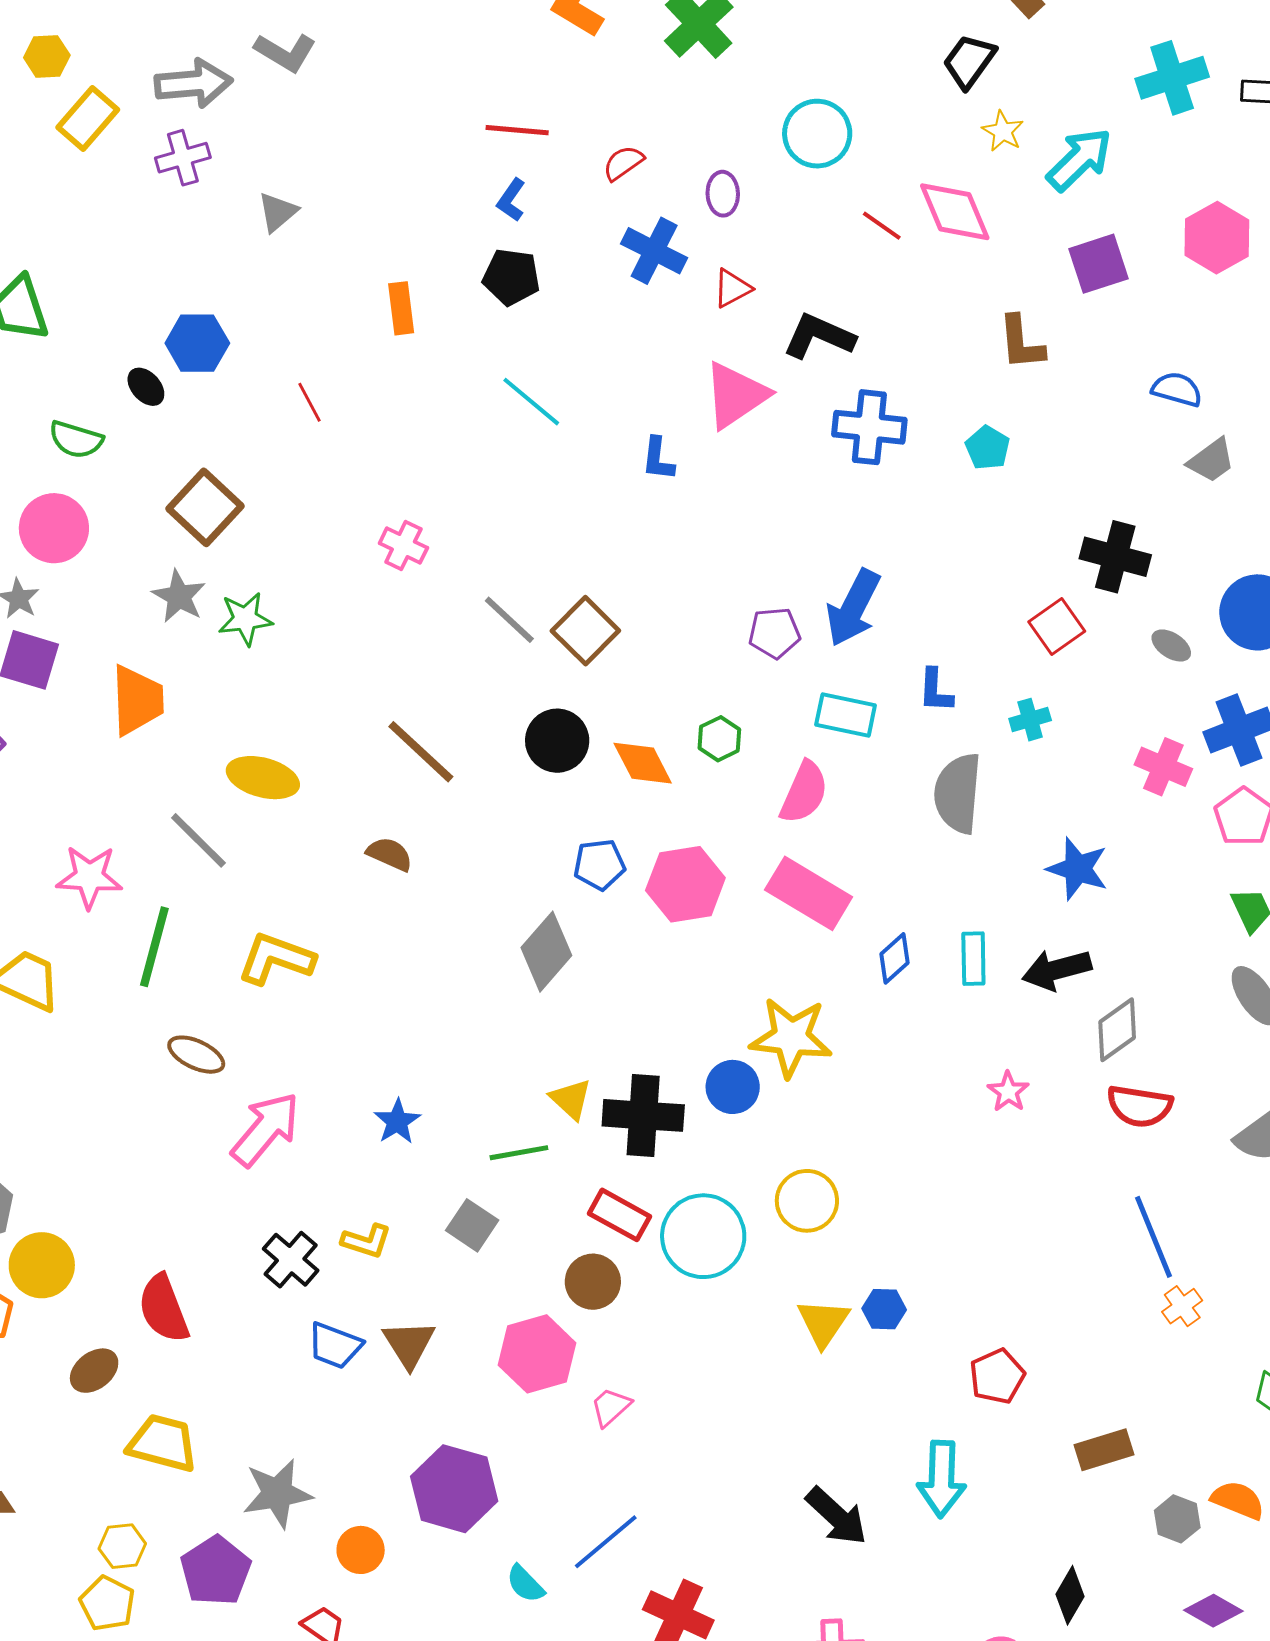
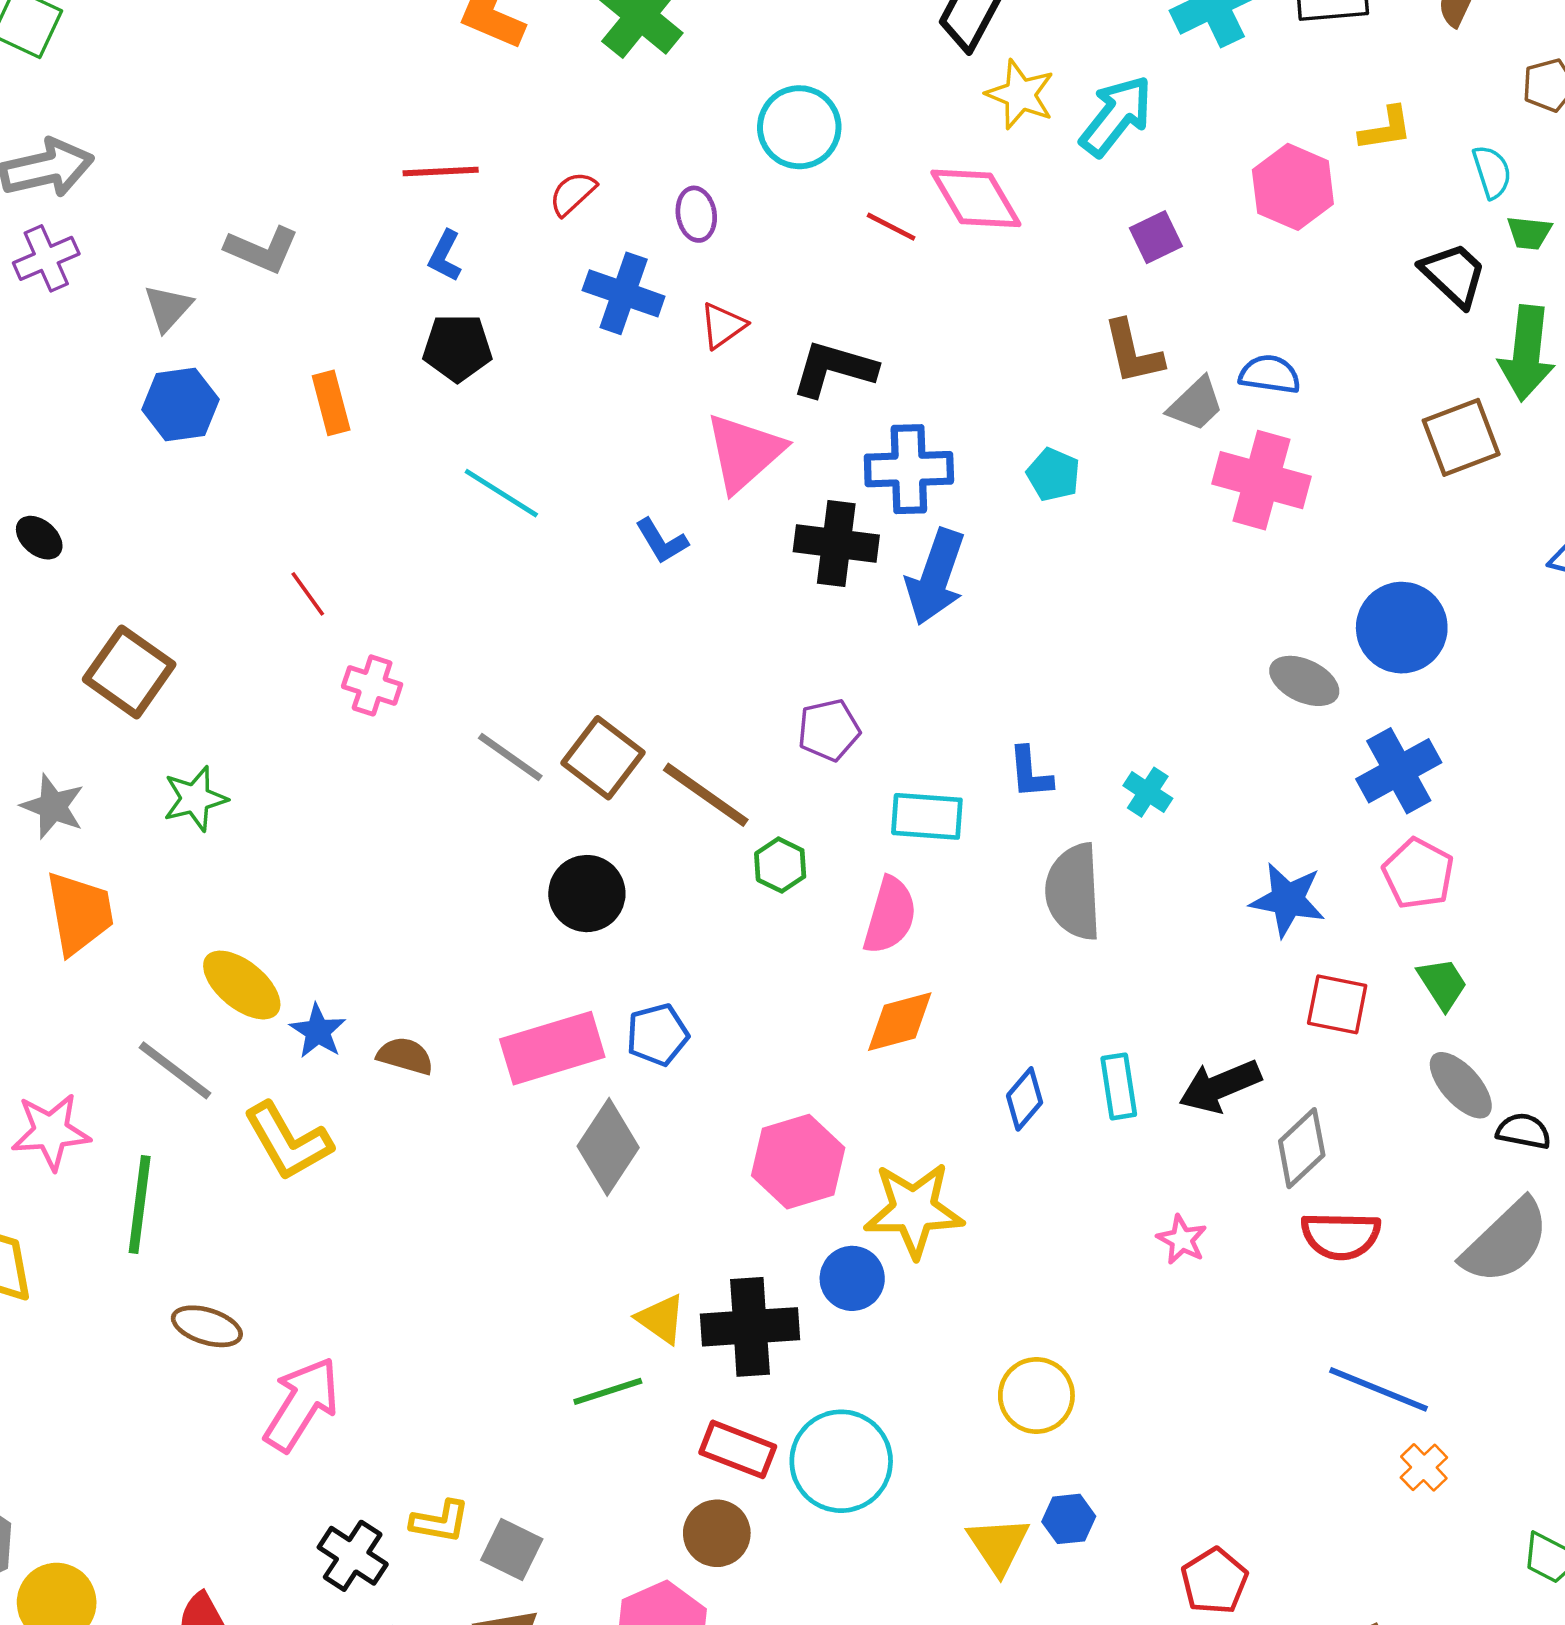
gray L-shape: (285, 52) -> (262, 250), moved
yellow star: (1003, 131) -> (1020, 95), size x1.4
purple square: (1098, 264) -> (1156, 237), size x0.7
blue hexagon: (197, 343) -> (180, 404), moved
brown L-shape: (1021, 343) -> (1133, 352), moved
red line: (309, 402) -> (308, 594), moved
blue L-shape: (658, 459) -> (662, 541), turned -30
gray trapezoid: (1211, 460) -> (1196, 404), moved
black cross: (1115, 557) -> (836, 543), moved
gray star: (179, 596) -> (53, 806), moved
blue arrow: (853, 608) -> (936, 577), moved
red square: (1057, 627) -> (1337, 1004), moved, turned -36
gray ellipse: (1171, 645) -> (1304, 681), size x1.4
cyan cross: (1030, 720) -> (1148, 792), turned -33
brown line: (421, 752) -> (706, 795), moved
orange diamond: (643, 763) -> (900, 1022), moved, turned -70
pink cross: (1163, 767) -> (1262, 480), moved, size x1.4
yellow ellipse: (263, 778) -> (242, 985), turned 32
blue star: (1078, 869) -> (1288, 900), moved
pink hexagon: (685, 884) -> (798, 1162), moved
pink rectangle: (809, 893) -> (552, 1048), moved, turned -40
yellow L-shape: (276, 959) -> (288, 1141), moved, turned -132
blue star: (397, 1121) -> (318, 1031), moved
yellow circle: (807, 1201) -> (1036, 1395), moved
gray square: (472, 1225) -> (512, 1549), moved
blue line: (1154, 1237) -> (1379, 1389), turned -38

